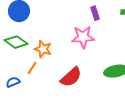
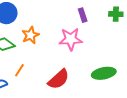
orange star: (43, 49) -> (30, 35), moved, turned 30

